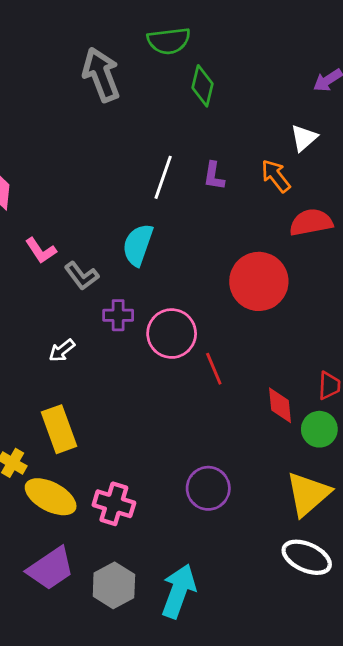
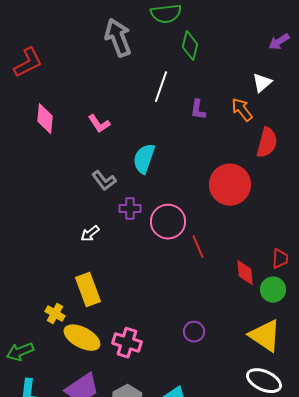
white line: (163, 177) -> (161, 87), moved
red semicircle: (311, 222) -> (267, 143), turned 116
pink L-shape: (41, 250) -> (99, 124), moved
purple circle: (208, 488) -> (194, 332), size x0.7
yellow triangle: (308, 494) -> (265, 336), turned -45

